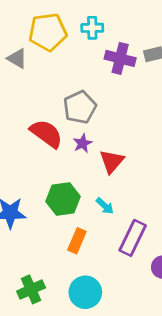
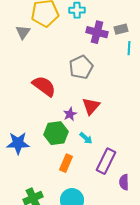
gray triangle: (17, 58) -> (23, 32), turned 35
gray pentagon: (80, 107) -> (81, 67), moved
purple star: (83, 143) -> (70, 114), moved

